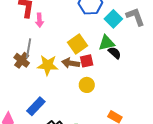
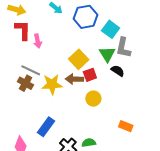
gray L-shape: (135, 17) -> (123, 48), moved, turned -140
green triangle: (107, 43) -> (107, 54), turned -42
gray line: (29, 48) -> (31, 70), turned -66
black semicircle: (115, 53) -> (118, 71), moved

